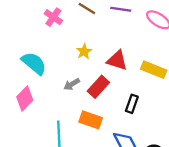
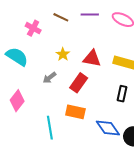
cyan semicircle: (34, 63) -> (17, 57), moved
gray arrow: (72, 84) -> (49, 78), moved
black rectangle: (132, 104) -> (122, 94), moved

